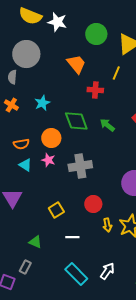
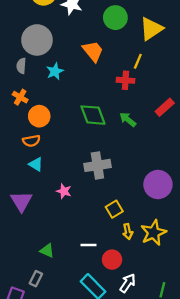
red cross: (95, 90) -> (125, 80), moved
cyan star: (42, 103) -> (55, 71), moved
orange circle: (51, 138) -> (39, 116), moved
pink star: (48, 160) -> (64, 191), moved
red circle: (93, 204) -> (112, 260), moved
yellow square: (56, 210) -> (114, 209), moved

